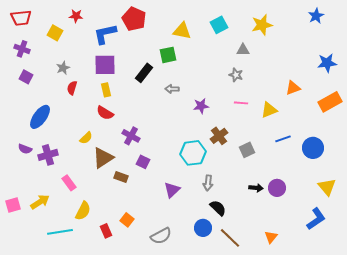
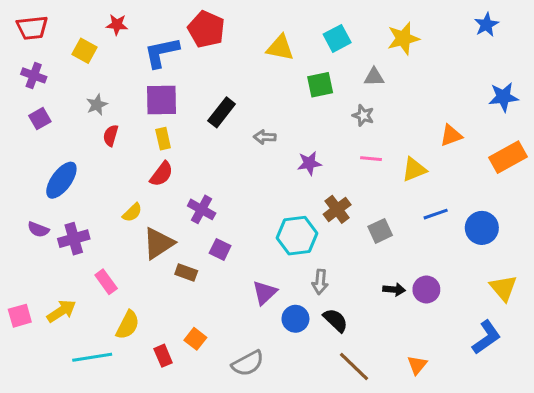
green square: (168, 55) -> (320, 85), moved
purple square: (26, 77) -> (40, 119), turned 32
red semicircle: (105, 113) -> (162, 174), turned -84
blue circle: (203, 228) -> (295, 319), moved

